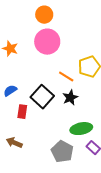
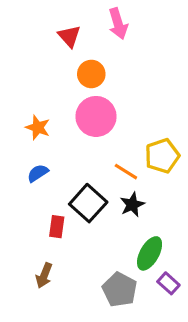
blue semicircle: (10, 91) -> (38, 173), moved
green ellipse: (81, 129) -> (150, 253), turned -50
brown arrow: (14, 143) -> (44, 275), turned -91

